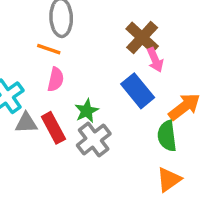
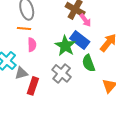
green star: (87, 111) -> (65, 46), moved, size x1.5
red rectangle: (53, 128) -> (33, 86), moved, turned 60
green semicircle: (167, 136) -> (89, 63), moved

